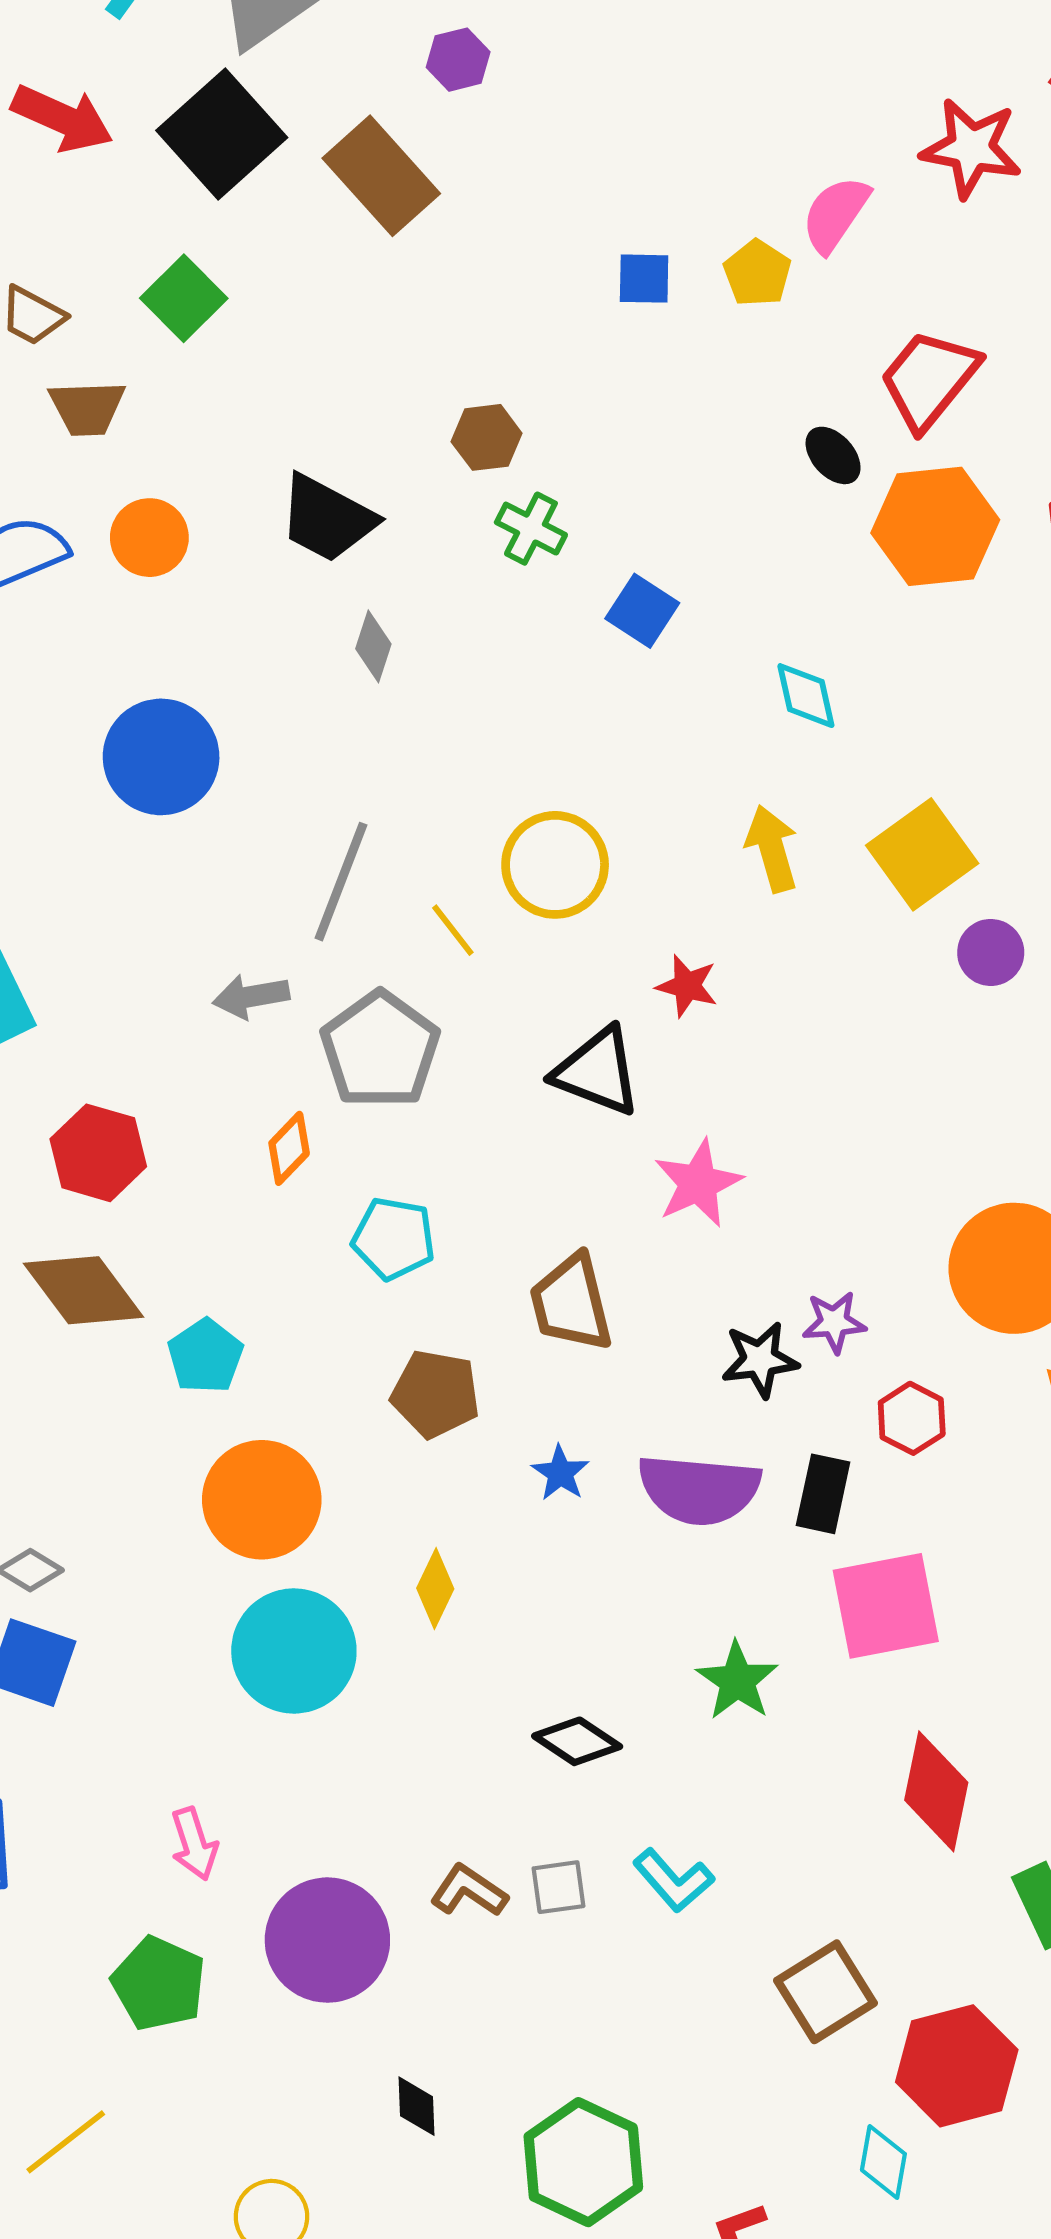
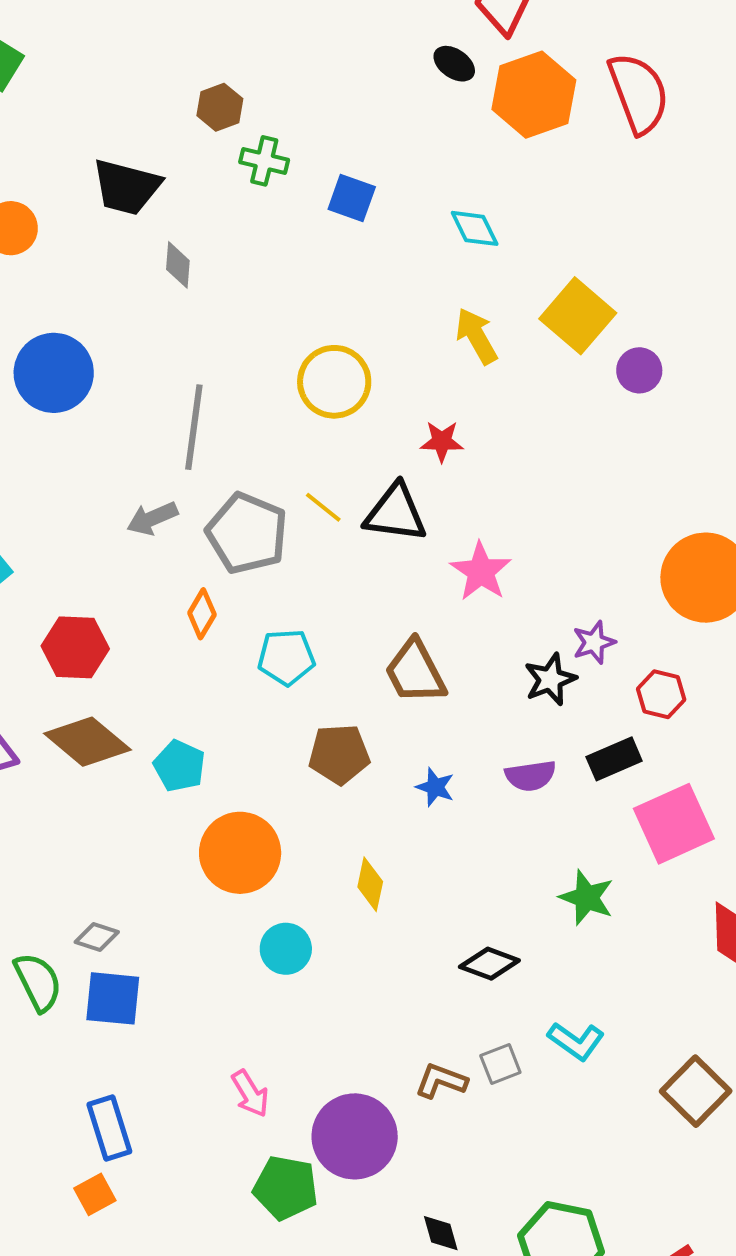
yellow line: (453, 930) -> (323, 507), moved
purple semicircle: (699, 1489) -> (531, 776), size x0.6
black rectangle: (823, 1494) -> (614, 759), turned 68
cyan circle: (294, 1651) -> (286, 949), size x0.6
green pentagon: (159, 1984) -> (286, 1188), moved

